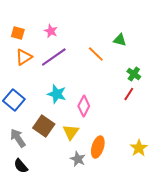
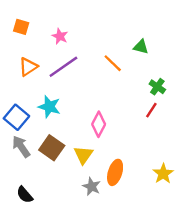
orange square: (18, 33) -> (21, 27), moved
cyan star: (57, 94) -> (49, 107), moved
gray arrow: (18, 138) -> (21, 147), moved

